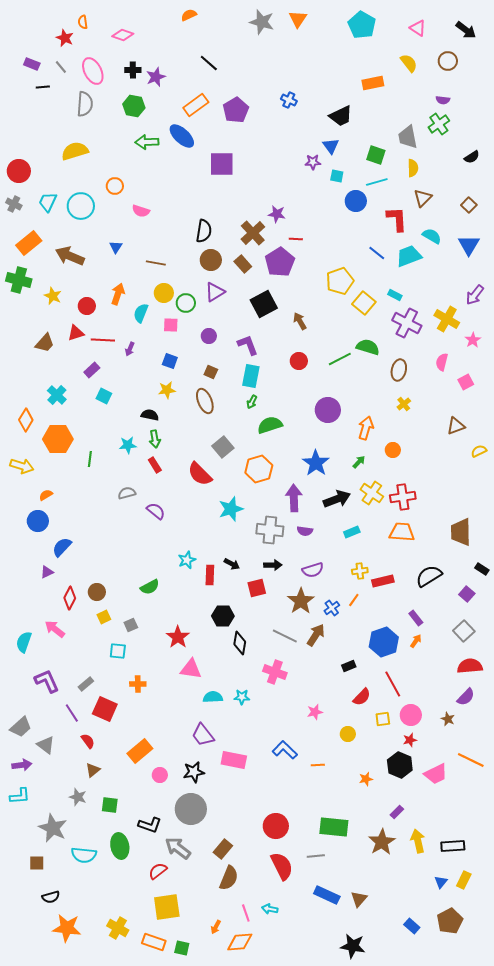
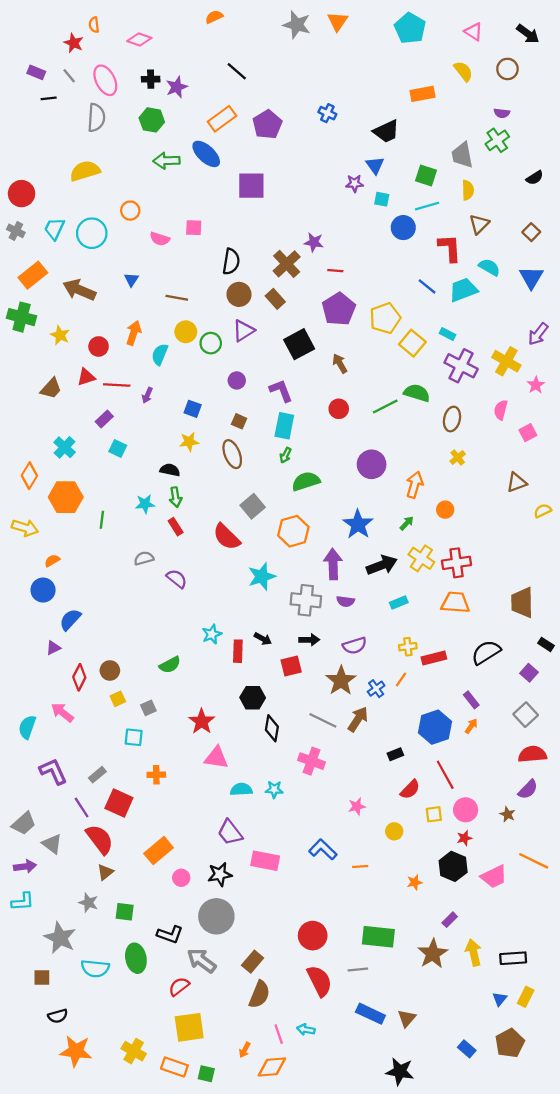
purple pentagon: (280, 262) -> (339, 309), moved
pink square: (171, 325) -> (194, 228), moved
red semicircle: (88, 741) -> (100, 839), size x1.8

